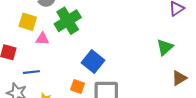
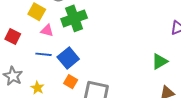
blue square: (93, 61) -> (68, 58), moved
blue line: (31, 72) -> (43, 54), moved

